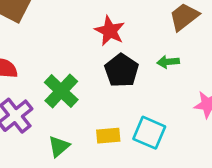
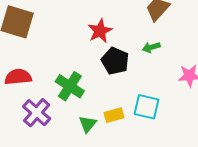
red star: (110, 31) -> (100, 31), turned 30
green triangle: (59, 146) -> (88, 124), moved

